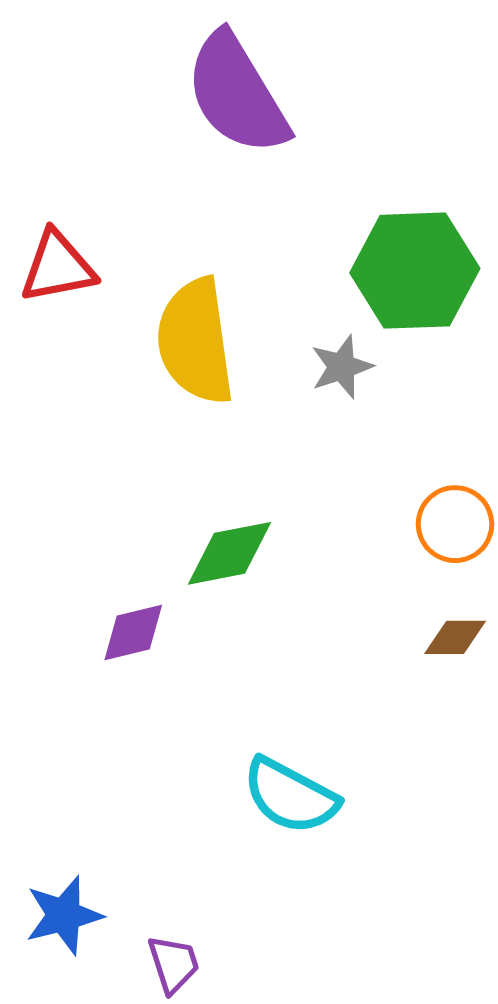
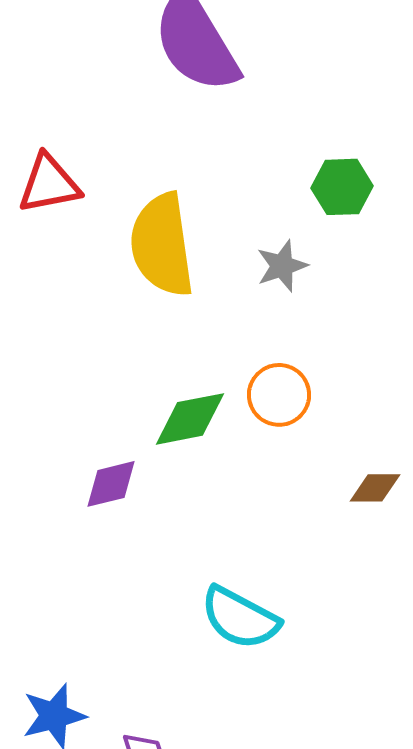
green hexagon: (415, 271) -> (342, 187), size x0.6
orange circle: (455, 524) -> (279, 395), moved

